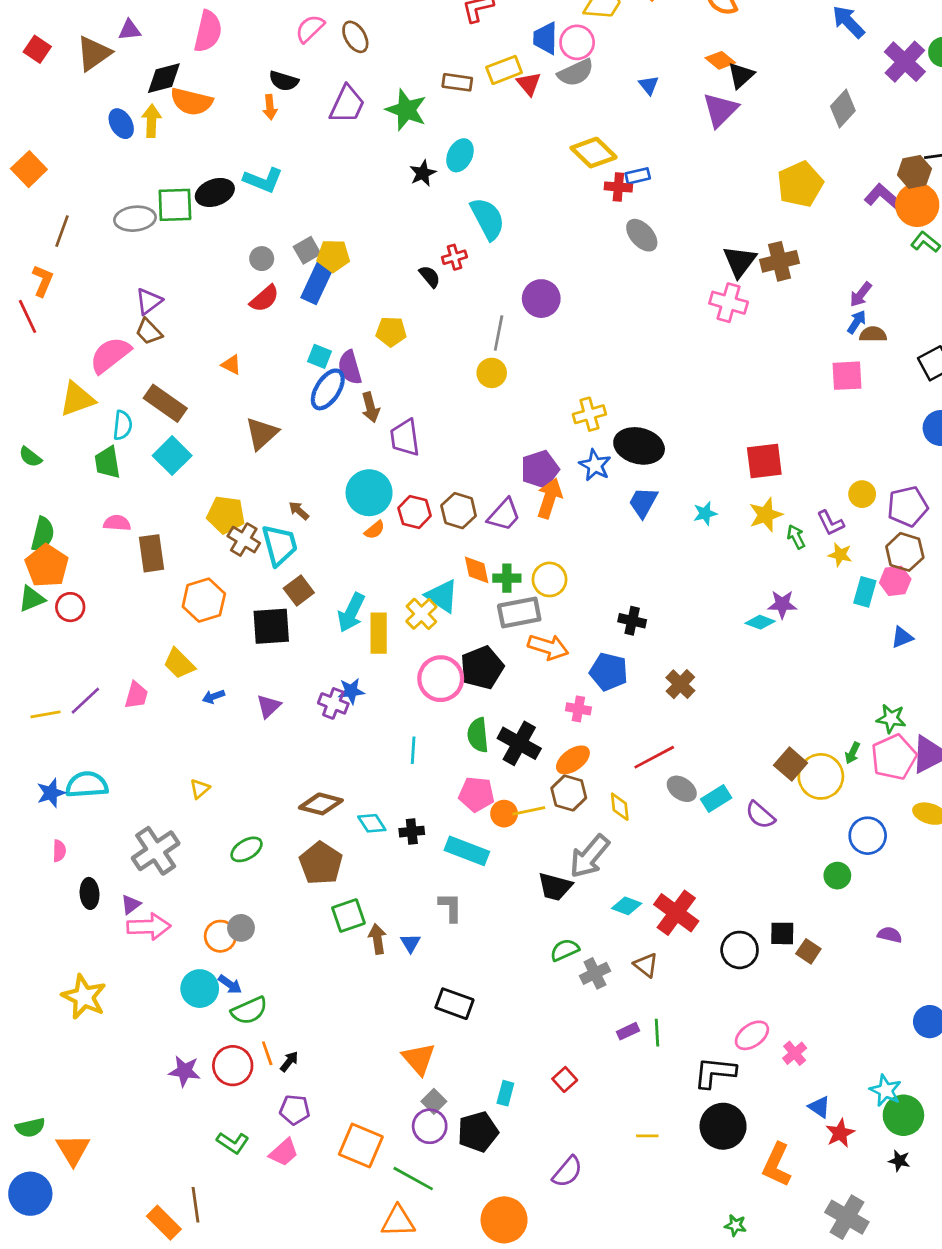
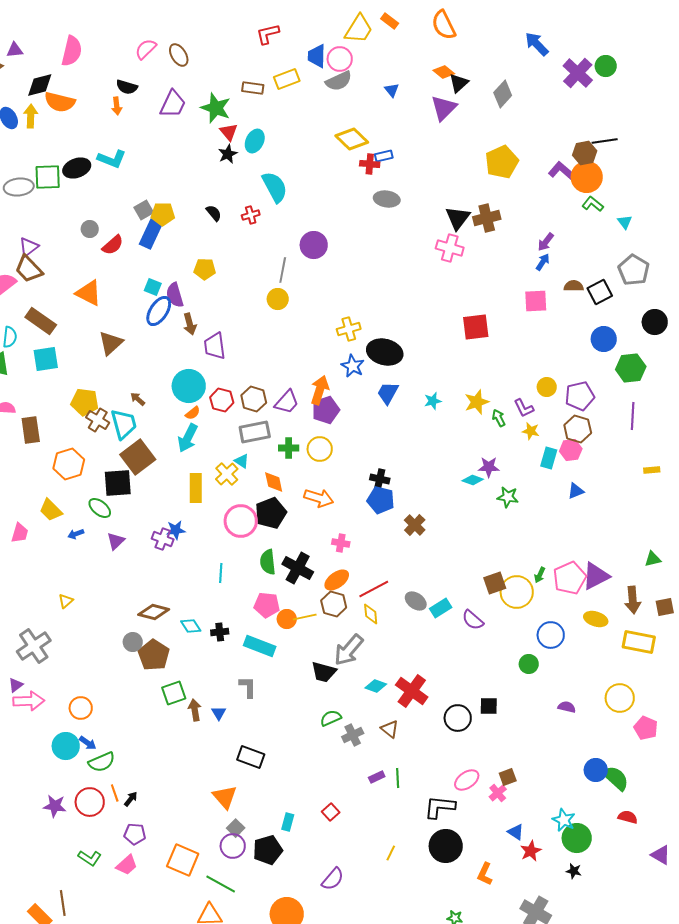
red triangle: (529, 84) -> (229, 132), moved
gray diamond: (843, 108) -> (503, 94), moved
gray ellipse: (642, 235) -> (387, 199), turned -40
gray circle: (262, 259) -> (90, 229), moved
black semicircle: (430, 276) -> (214, 213), moved
brown trapezoid: (149, 332) -> (29, 269), size x1.4
brown semicircle: (873, 334) -> (574, 286), moved
orange triangle: (231, 365) -> (89, 293), size x1.8
cyan square: (172, 456) -> (46, 359), turned 36
red square: (764, 461) -> (476, 327), moved
purple pentagon: (540, 469) -> (326, 410), moved
orange diamond: (477, 570) -> (274, 482), moved
brown square: (299, 590) -> (138, 457), size x1.6
cyan triangle: (442, 596) -> (242, 461), size x0.6
cyan arrow: (351, 613) -> (188, 438), moved
gray rectangle: (519, 613) -> (255, 432), moved
blue pentagon: (609, 672) -> (381, 500), moved
green star: (891, 719) -> (508, 497), moved
red line: (654, 757) -> (374, 589), moved
brown square: (791, 764) -> (495, 583), turned 30
green ellipse: (247, 849) -> (100, 508), moved, turned 70
gray circle: (241, 928) -> (133, 642), moved
brown square: (808, 951) -> (508, 777), moved, turned 36
yellow line: (647, 1136) -> (391, 853), turned -63
orange L-shape: (777, 1165) -> (485, 874), size x0.7

